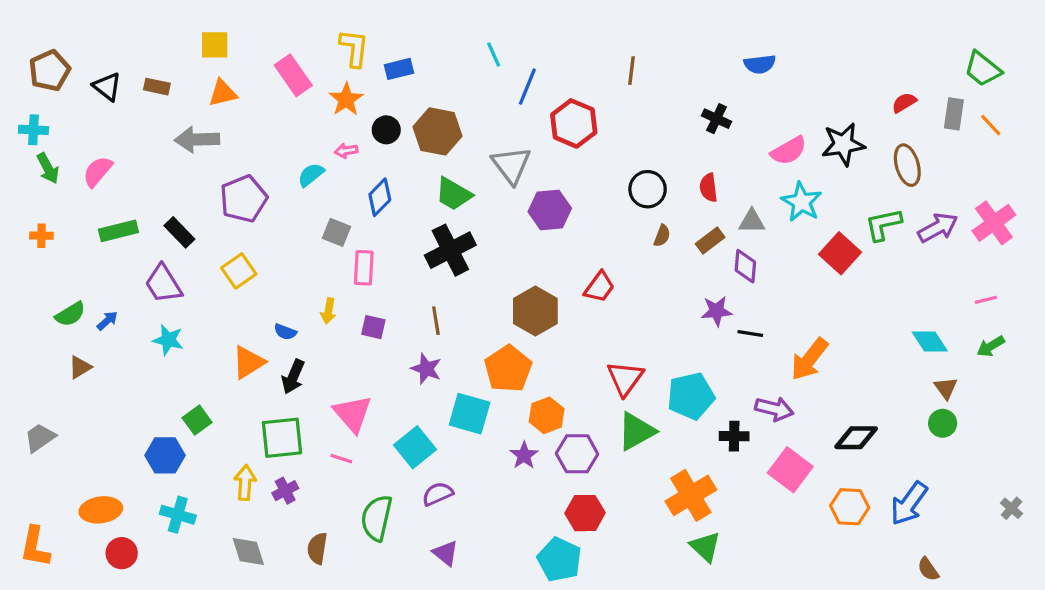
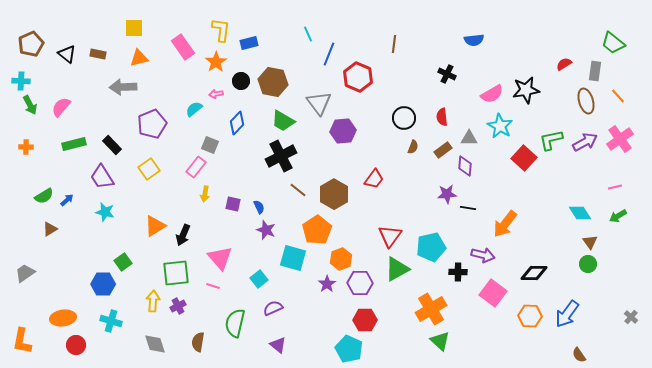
orange line: (991, 125) -> (618, 96), moved
brown ellipse: (907, 165) -> (586, 101), moved
pink rectangle: (364, 268) -> (196, 167), moved, turned 35
brown line: (436, 321) -> (298, 190), moved, turned -42
blue semicircle: (285, 332) -> (259, 207), moved, turned -136
cyan square: (415, 447) -> (259, 279), size x0.7

